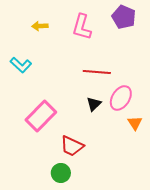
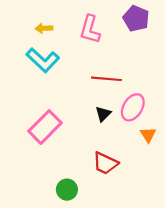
cyan L-shape: (21, 65) -> (43, 60), moved, size x1.4
red trapezoid: (72, 146) -> (105, 163), moved

